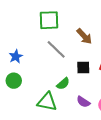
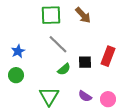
brown arrow: (84, 36) -> (83, 15), moved
green semicircle: (63, 84) -> (64, 69), moved
green triangle: (47, 102) -> (49, 96), turned 50

